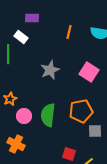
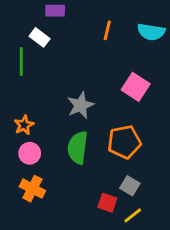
gray star: (50, 70) -> (80, 105), moved
pink circle: (24, 116) -> (30, 153), moved
gray square: (95, 131) -> (130, 186), moved, turned 32

